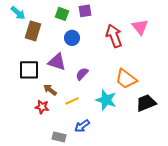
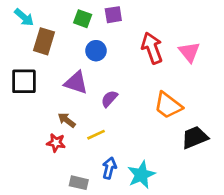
pink triangle: (140, 27) -> (189, 52), moved
black square: (29, 70) -> (24, 81), moved
cyan star: (106, 100) -> (141, 175), moved, turned 30
blue arrow: (82, 126) -> (109, 168), turned 140

